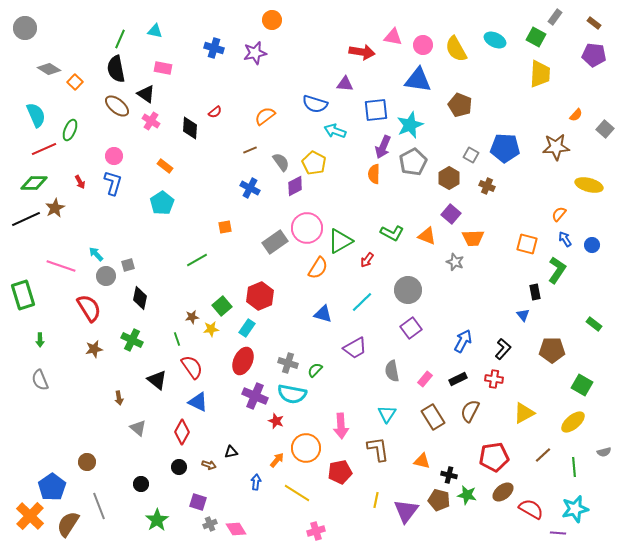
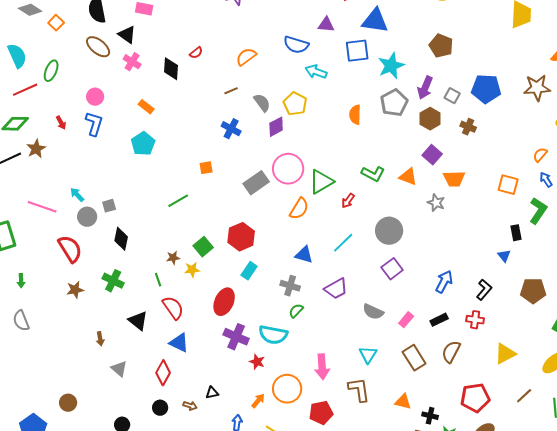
blue triangle: (418, 80) -> (375, 21), moved
purple arrow: (383, 147) -> (425, 88), moved
cyan rectangle: (247, 328) -> (249, 271), moved
gray cross: (288, 363) -> (290, 286), moved
gray semicircle: (392, 371) -> (373, 312), turned -55

